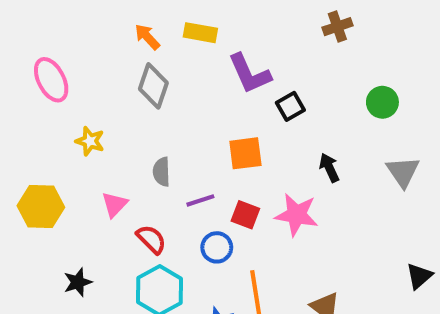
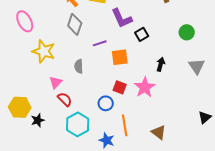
yellow star: (90, 141) -> (44, 51), size x1.6
black arrow: (329, 168) -> (161, 64), turned 40
purple line: (200, 200) -> (100, 43), moved
yellow hexagon: (41, 207) -> (20, 107), moved
pink star: (297, 215) -> (145, 87), turned 30
red semicircle: (151, 239) -> (65, 99), moved

